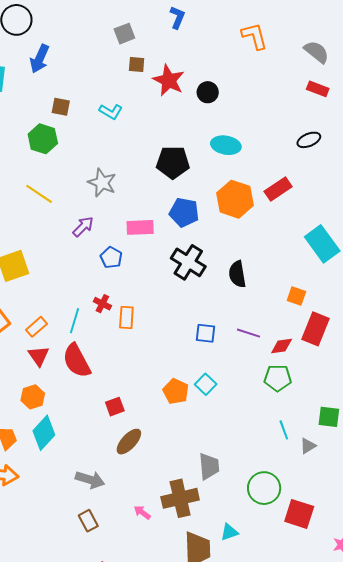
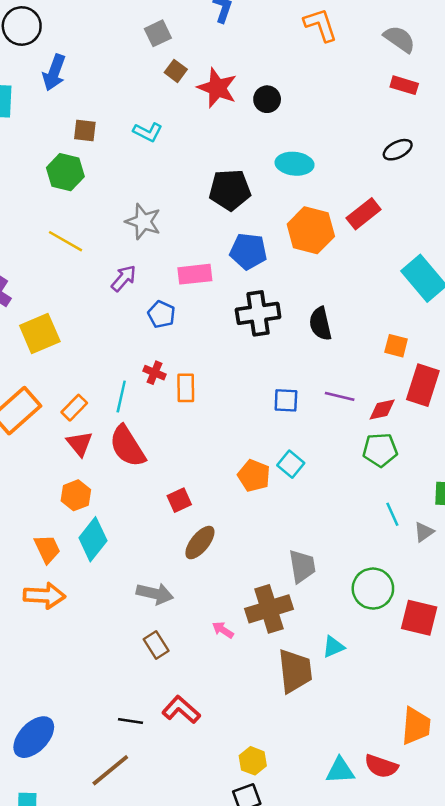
brown square: (137, 64) -> (176, 71), turned 36
black cross: (188, 262) -> (258, 313), turned -36

